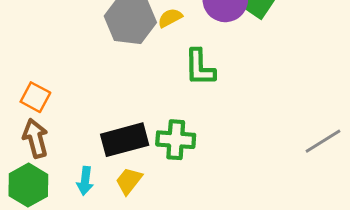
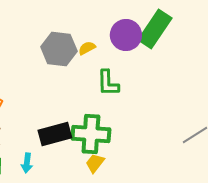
green cross: (176, 140) -> (91, 134), size x1.4
yellow trapezoid: (129, 181) -> (95, 163), moved

